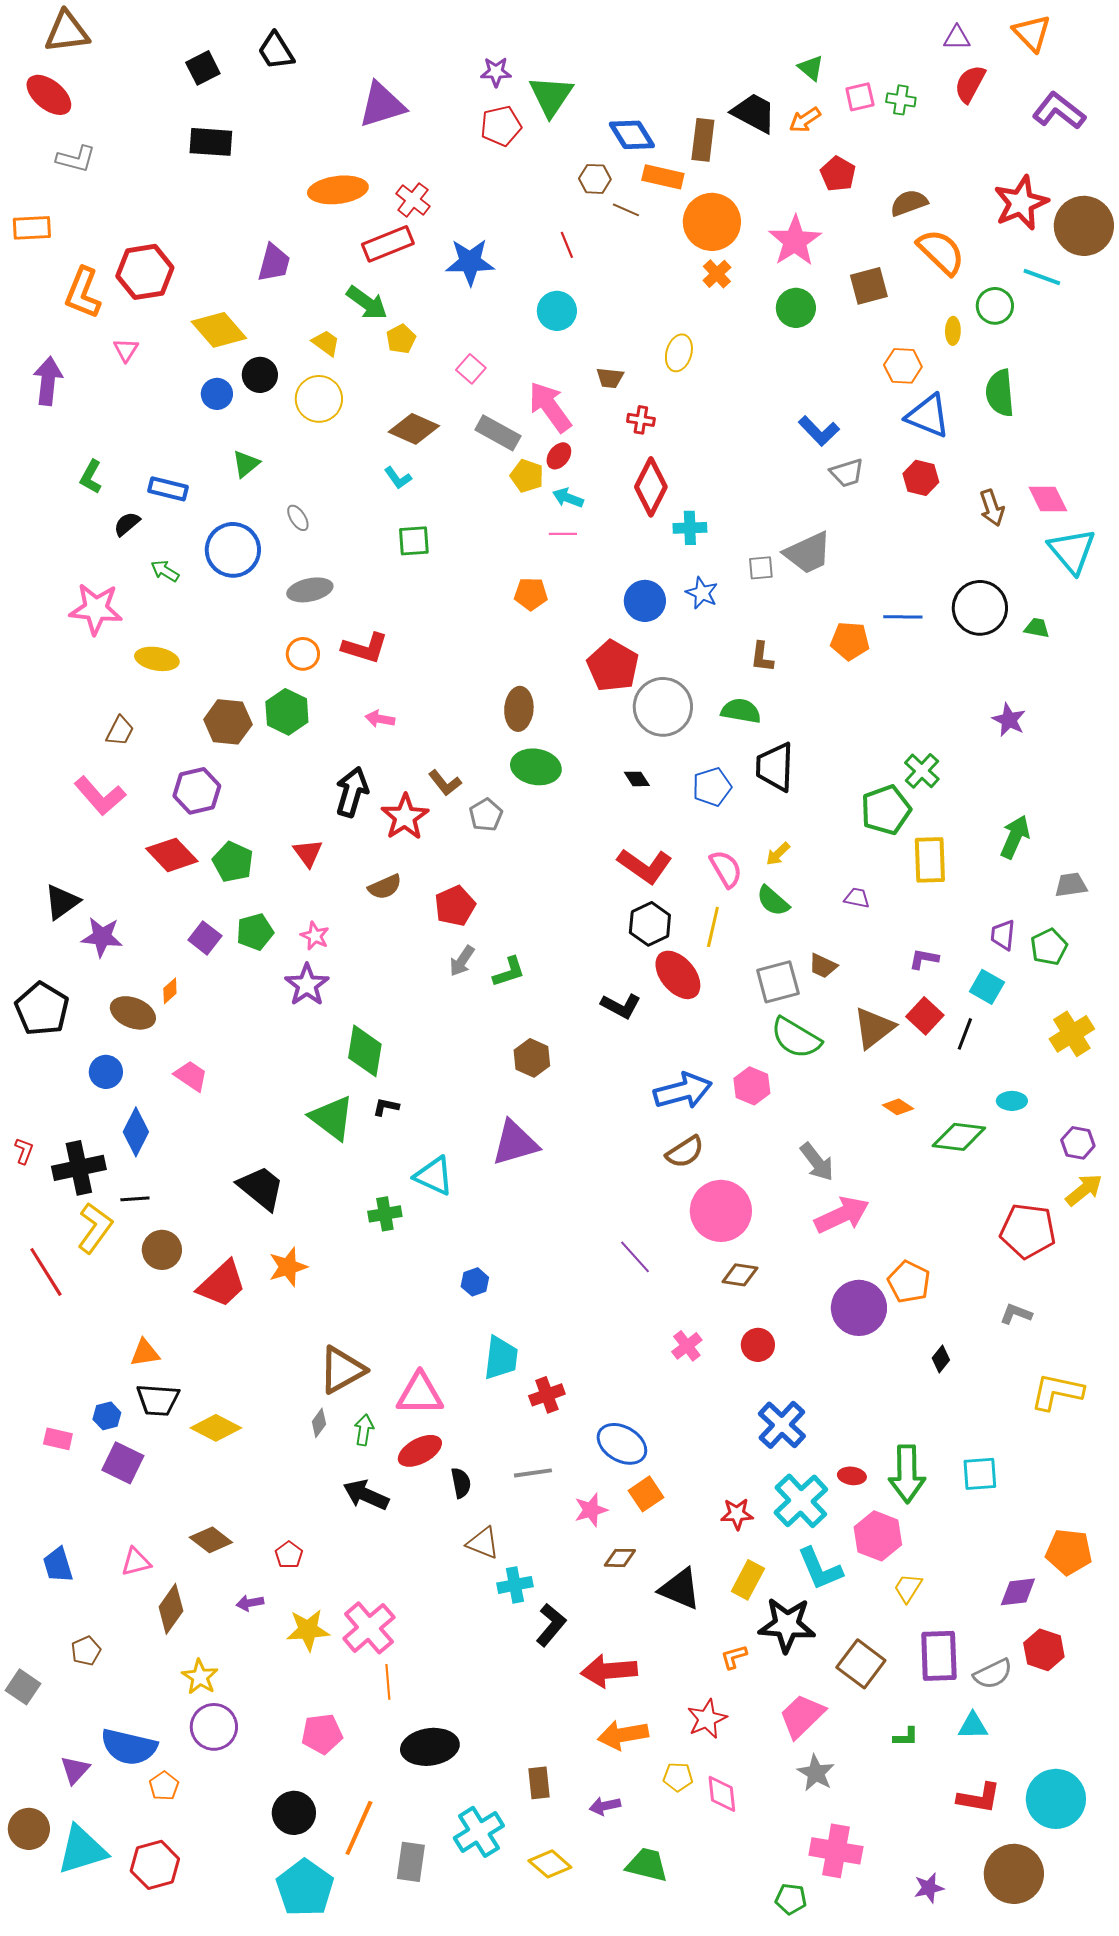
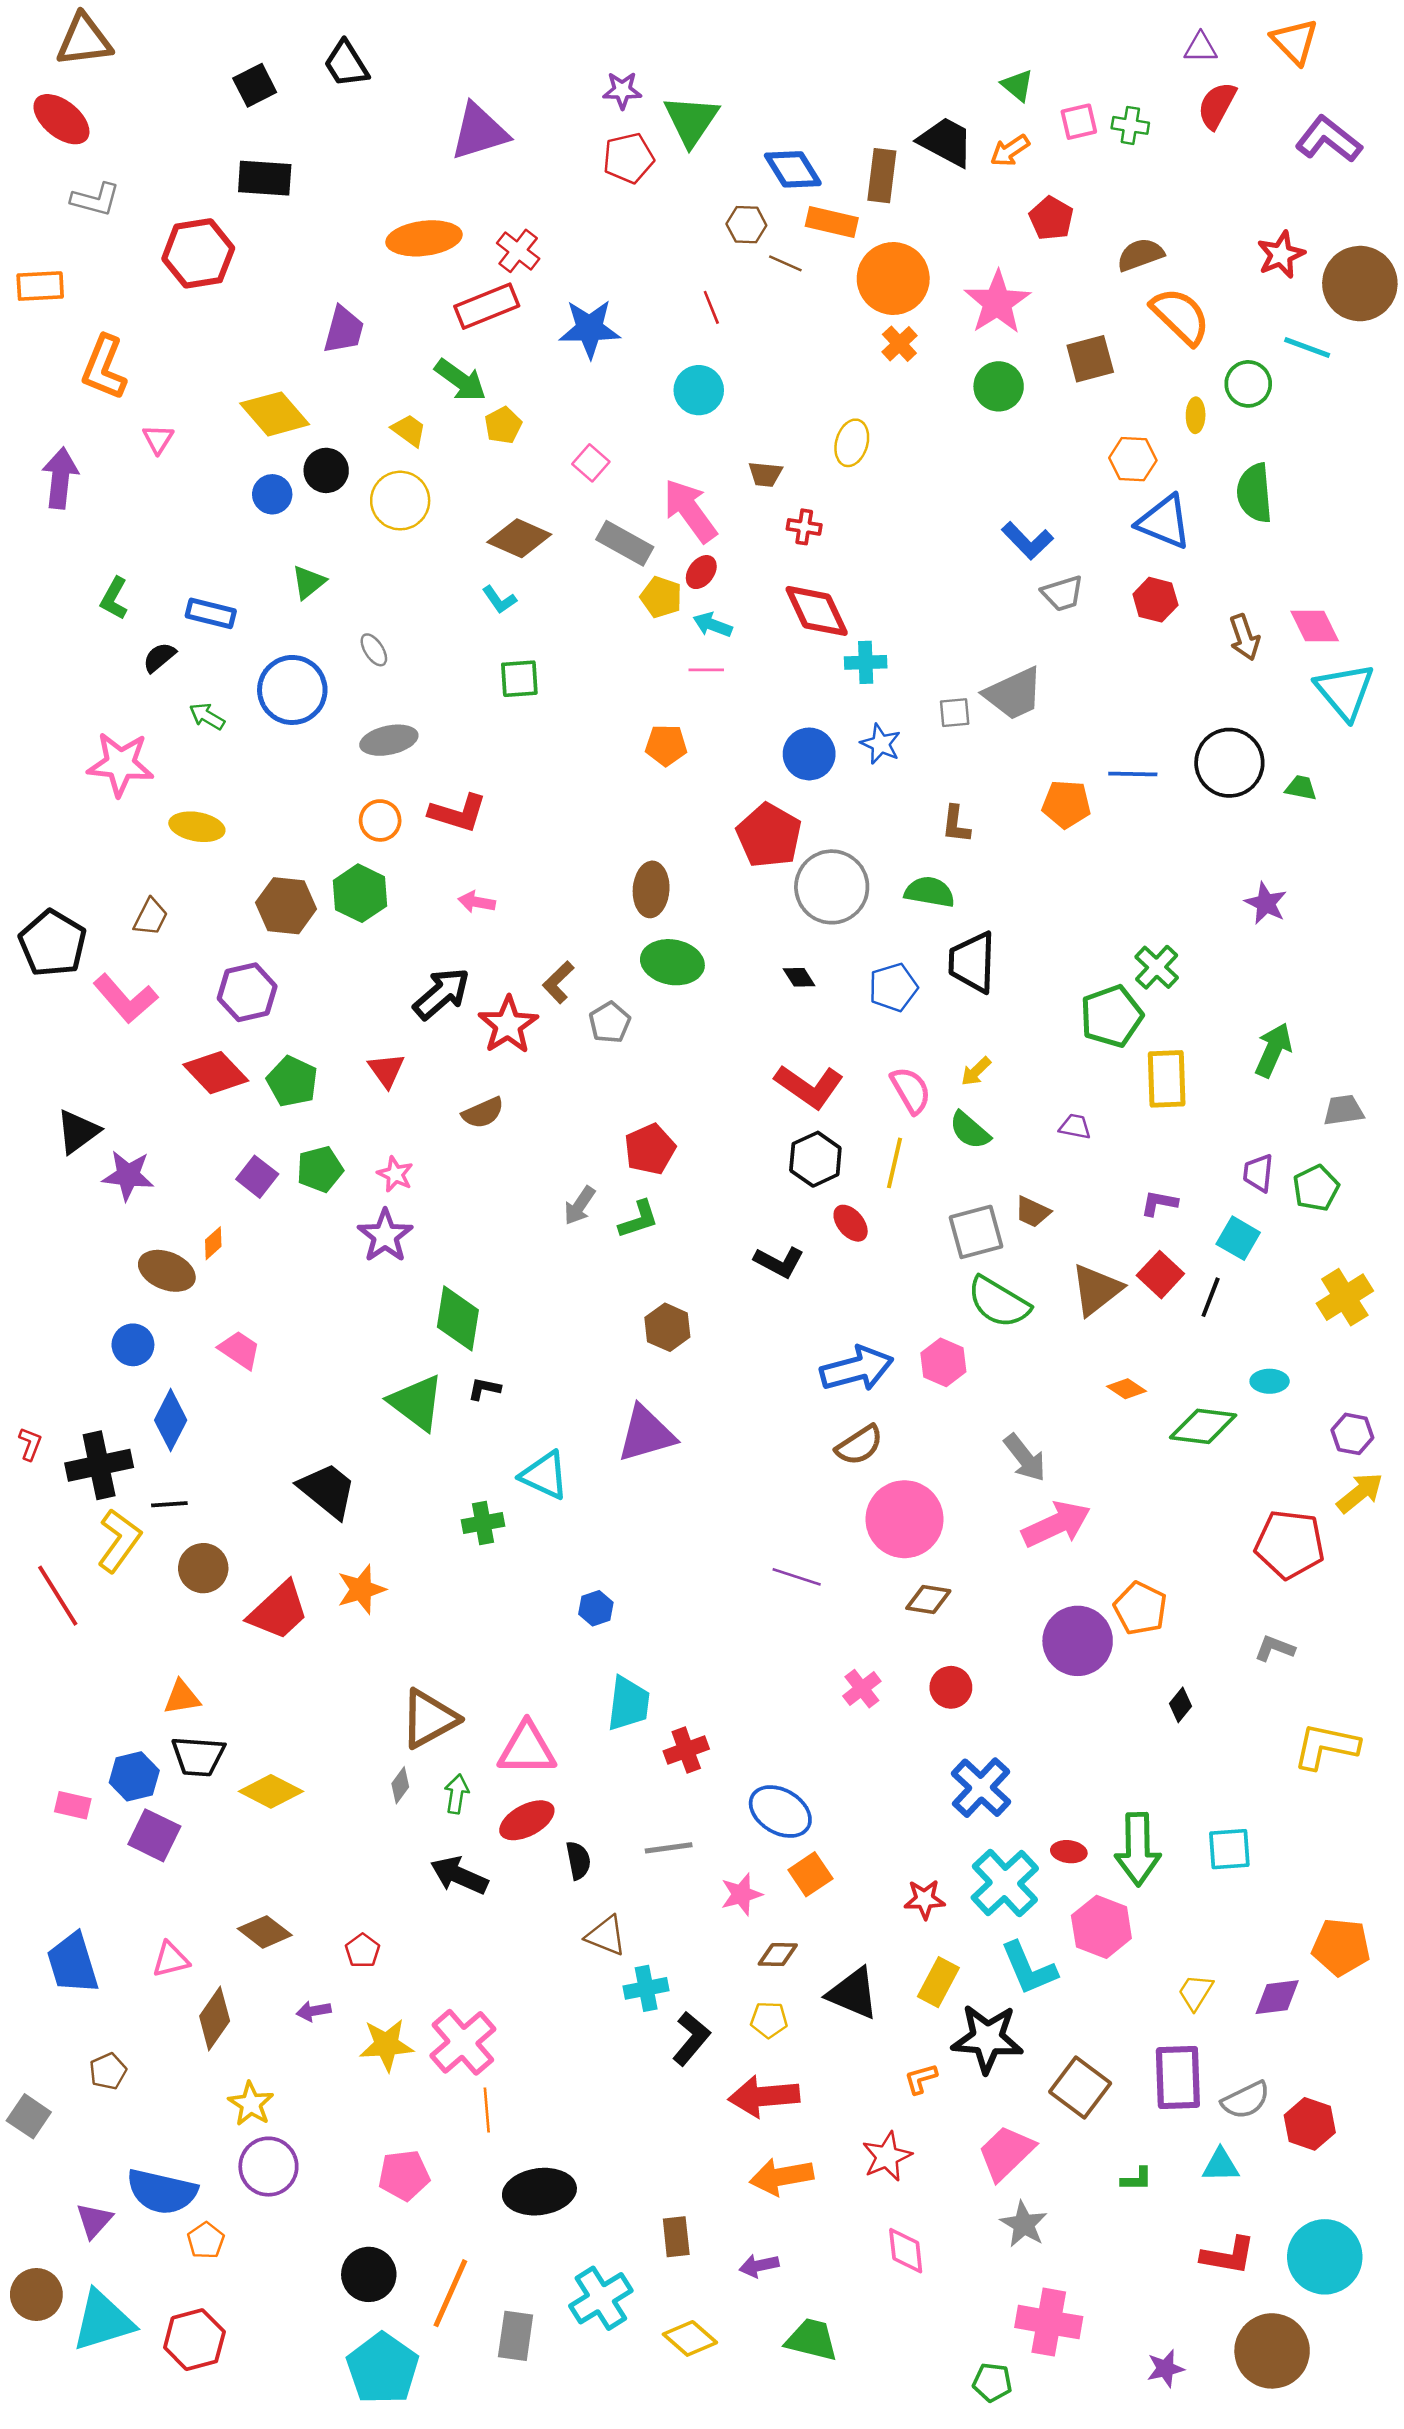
red star: (1021, 203) -> (1281, 255), size x0.7
red hexagon: (145, 272) -> (198, 253), moved
red diamond: (651, 487) -> (817, 611), turned -52
brown L-shape: (445, 783) -> (558, 982), turned 84
black arrow: (352, 792) -> (442, 994), turned 33
red pentagon: (455, 906) -> (650, 1149), moved
red ellipse: (678, 975) -> (851, 1223), size x0.6
black pentagon: (42, 1009) -> (53, 943), moved
purple line: (635, 1257) -> (797, 1577), turned -30
blue hexagon: (107, 1416) -> (134, 1776), size x1.4
blue trapezoid: (58, 1565) -> (73, 1963), size x1.4
yellow trapezoid: (908, 1588) -> (1196, 1992), moved
red hexagon: (1044, 1650) -> (1310, 2124), moved
yellow pentagon: (678, 1777) -> (769, 2020), moved

